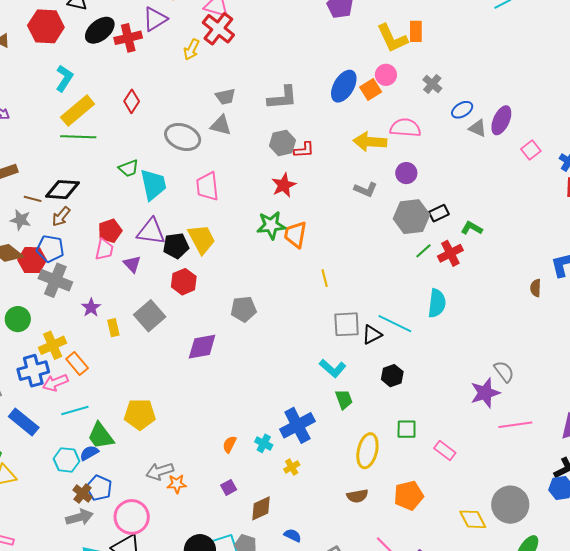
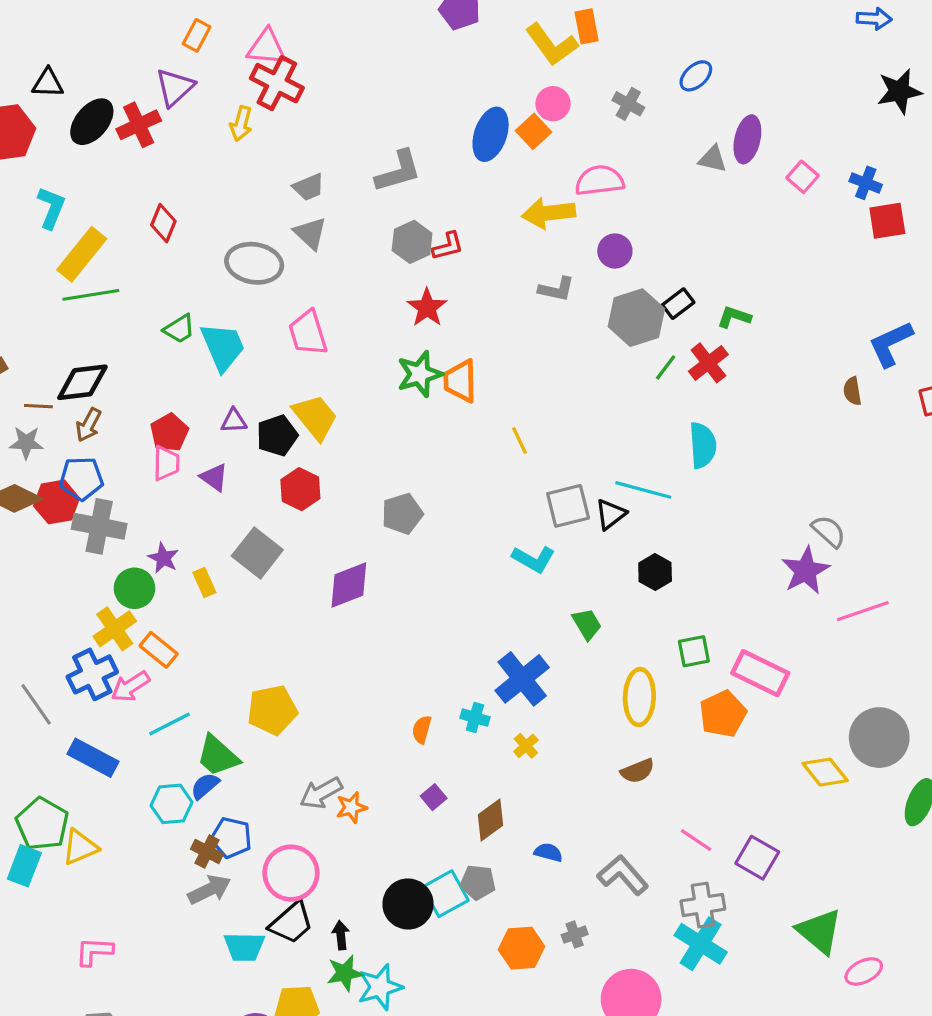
blue ellipse: (462, 110) -> (696, 76), moved
gray triangle: (221, 125) -> (310, 233), turned 40
purple triangle: (151, 232) -> (234, 421), size x0.6
green circle: (18, 319) -> (134, 588), moved
cyan L-shape: (333, 368) -> (534, 559), moved
pink rectangle: (445, 451) -> (760, 673), size x1.6
orange pentagon: (409, 496) -> (723, 714), moved

